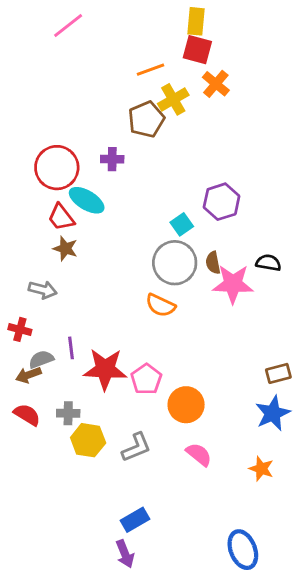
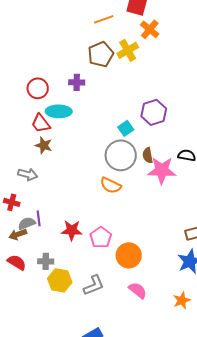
yellow cross: (173, 99) -> (128, 50), moved
red circle: (57, 168) -> (38, 88), size x0.7
cyan ellipse: (87, 200) -> (59, 111), turned -30
purple line: (71, 348) -> (39, 218), moved
red star: (105, 369) -> (72, 230), size x0.7
orange star: (261, 469) -> (182, 300), turned 30

